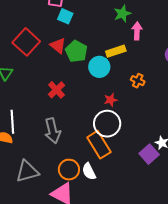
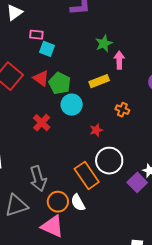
cyan circle: (99, 67) -> (72, 105), moved
white circle: (107, 124) -> (109, 161), moved
gray arrow: (52, 131) -> (38, 179), moved

